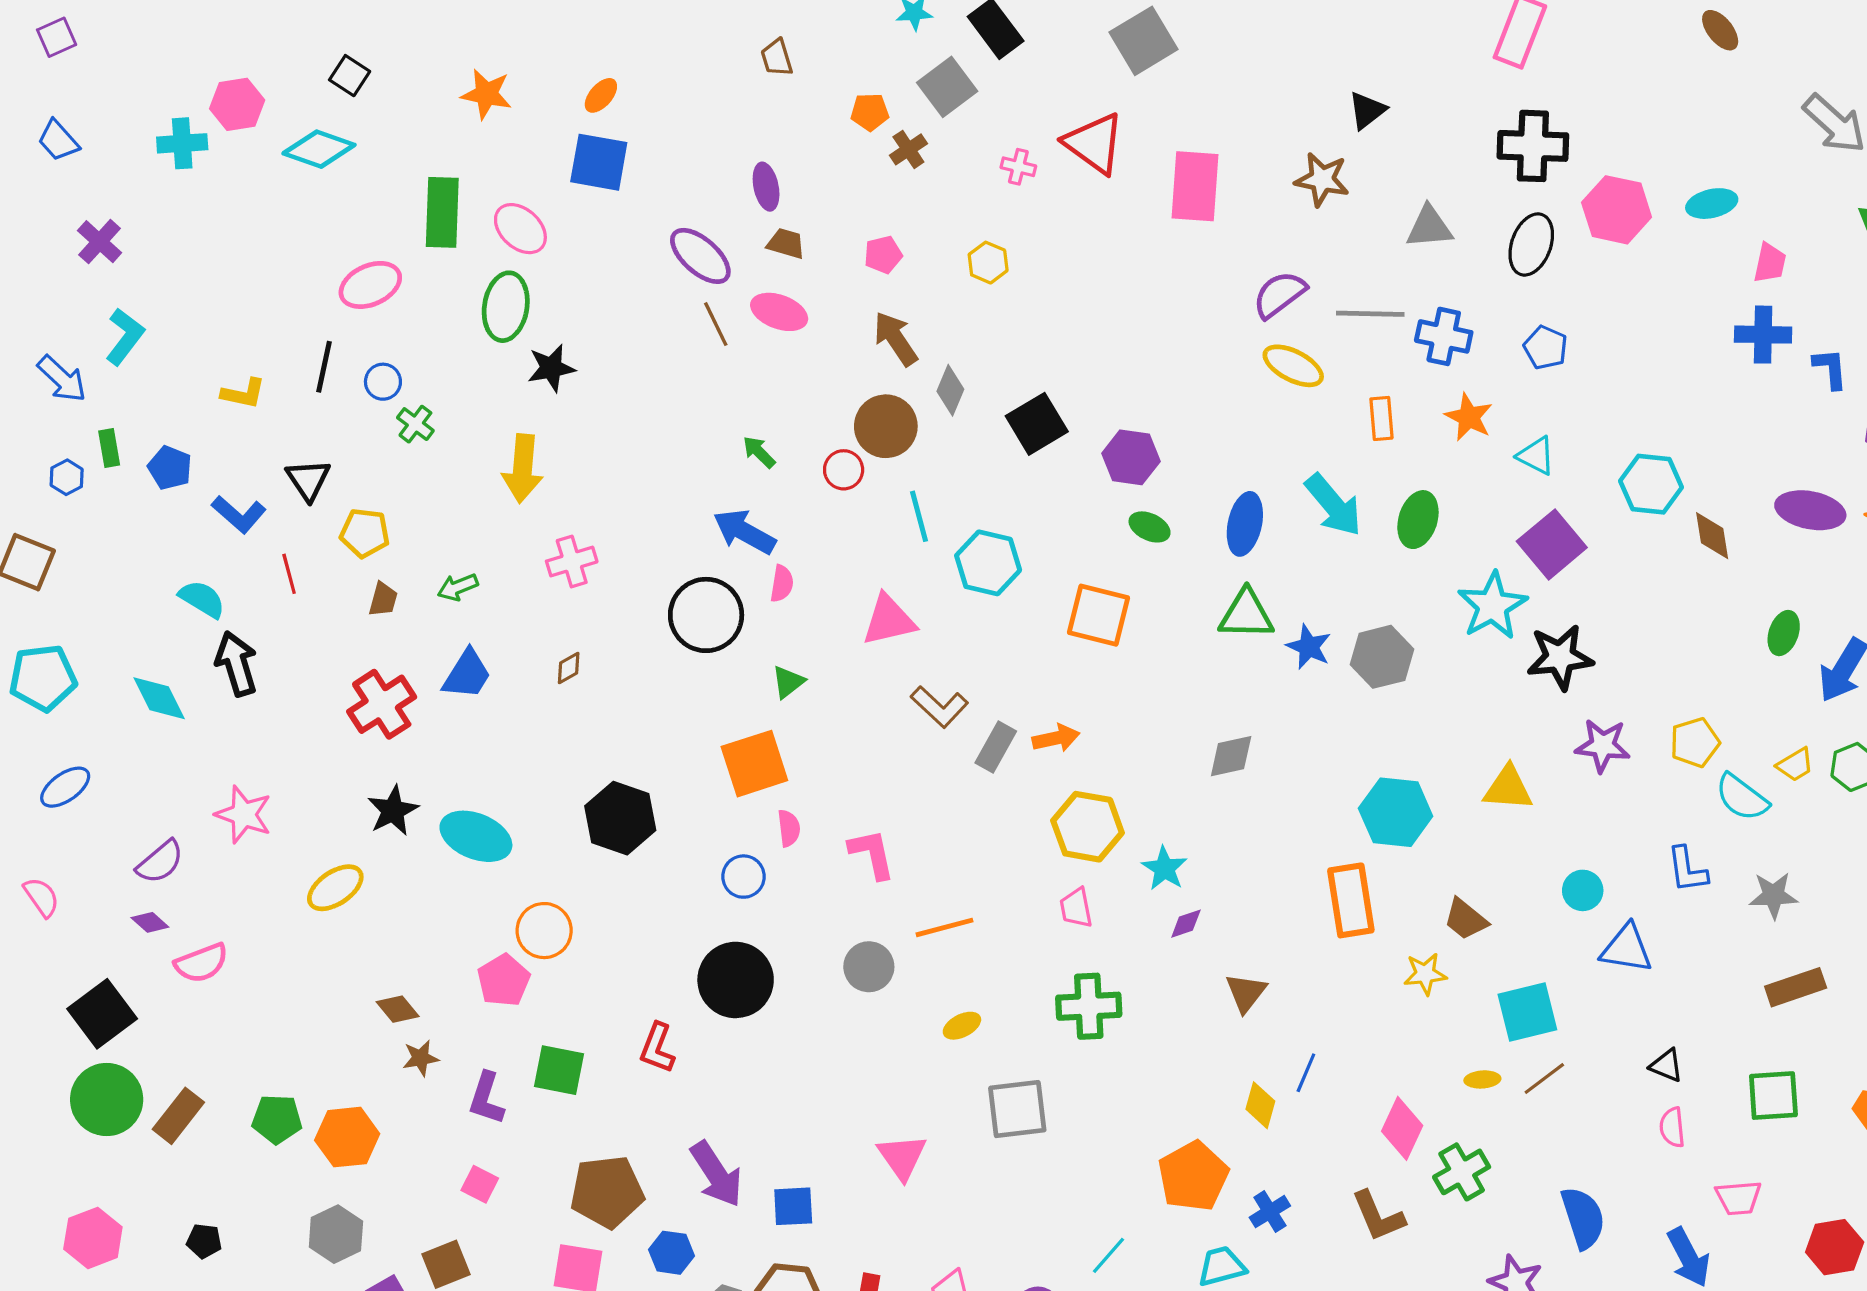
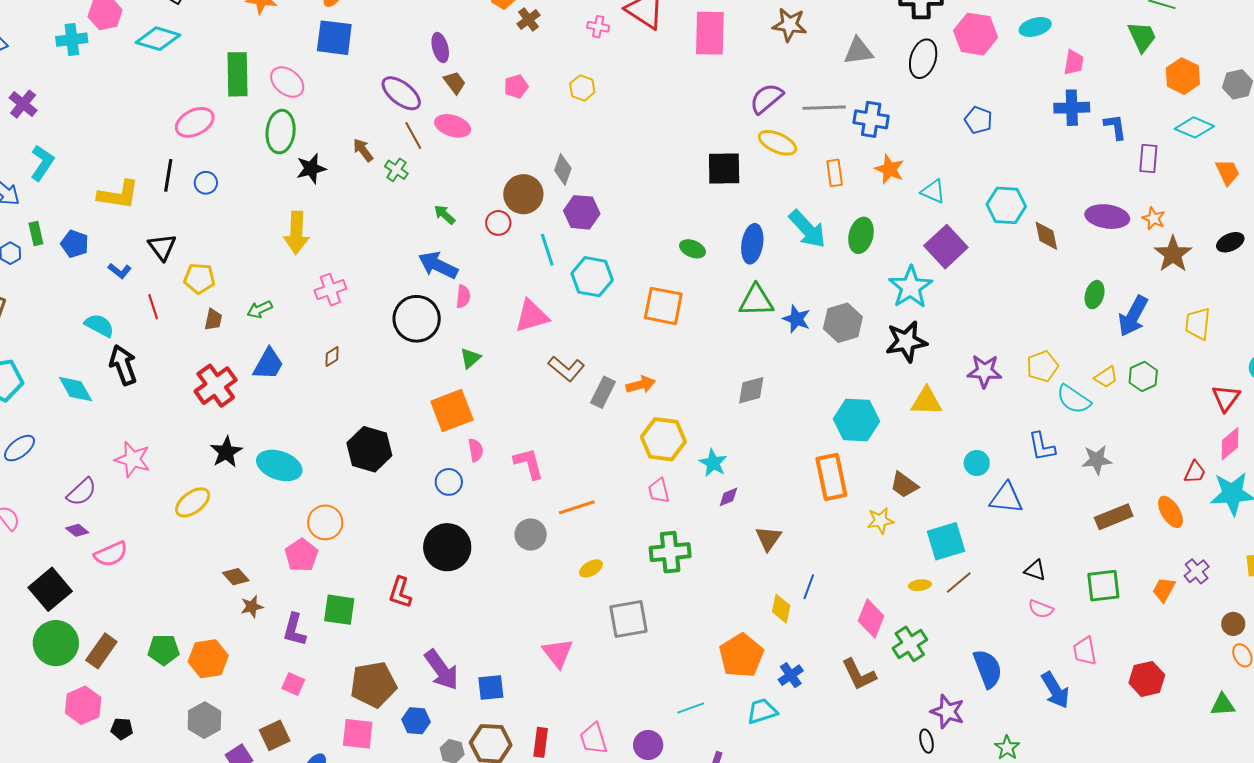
brown trapezoid: (786, 243) -> (455, 83), turned 40
brown arrow: (896, 339) -> (363, 150), moved, size x0.7
blue pentagon: (1546, 348) -> (978, 120), moved
yellow L-shape: (243, 393) -> (118, 195), size x1.5
green cross: (415, 424) -> (396, 170), moved
black square: (1037, 424) -> (724, 168), moved, turned 33
purple hexagon: (1131, 457) -> (582, 212), moved
blue L-shape: (239, 514) -> (120, 271), size x0.7
black star: (1560, 657) -> (906, 342), moved
pink semicircle: (1672, 1127) -> (1041, 609), turned -60
pink trapezoid: (1738, 1198) -> (1085, 651), turned 88
pink hexagon: (93, 1238) -> (83, 705), moved
cyan line: (1109, 1255) -> (691, 708), turned 32

